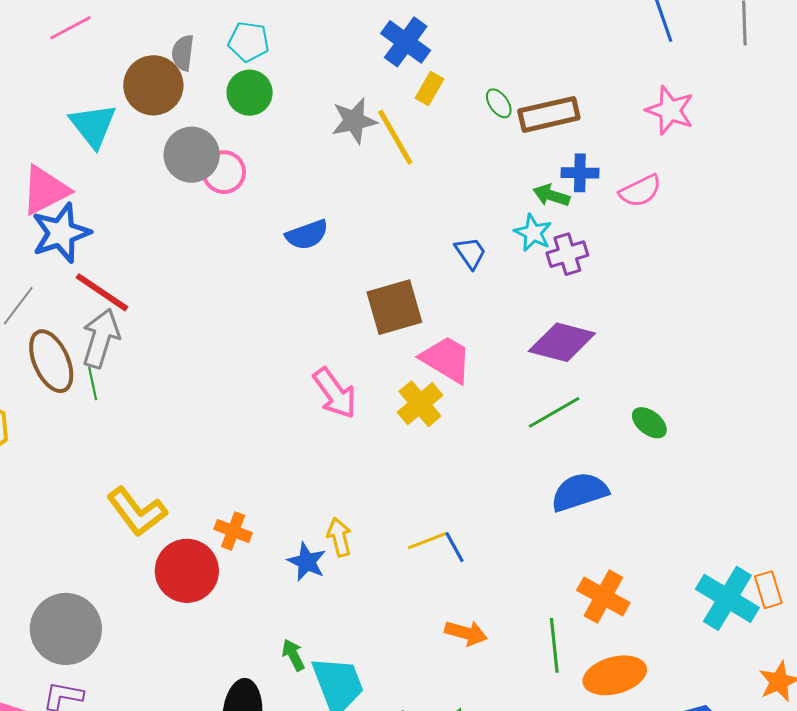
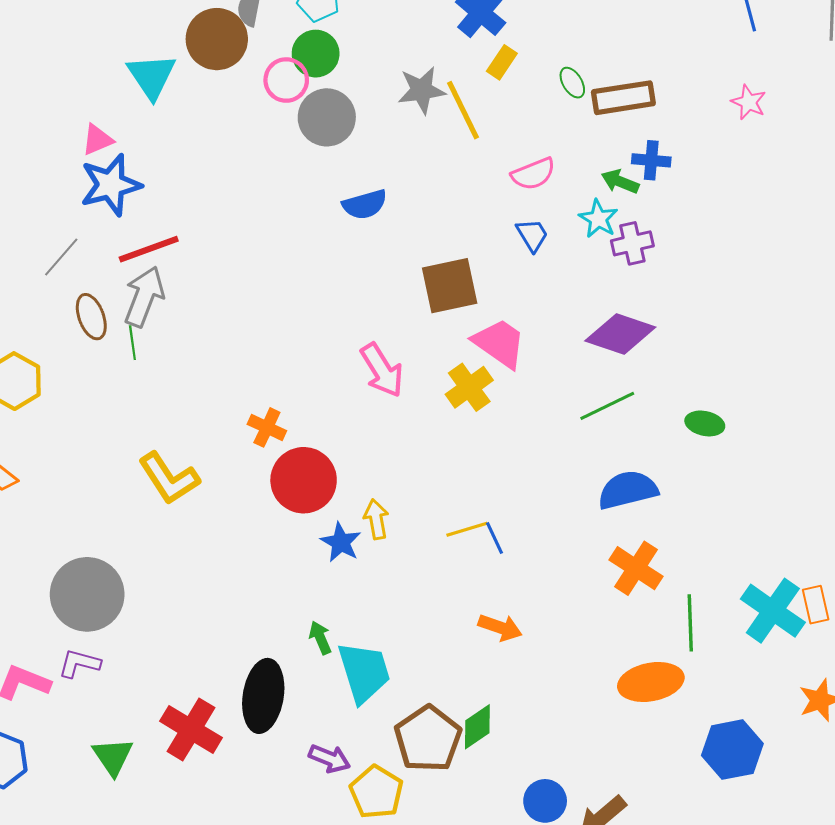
pink star: (670, 110) -> (749, 102), size x0.7
gray circle: (192, 155) -> (327, 117), moved
pink circle: (224, 172) -> (286, 80), moved
pink triangle: (45, 190) -> (97, 140), size x0.6
pink semicircle: (640, 191) -> (533, 174), moved
red line: (102, 292) -> (149, 249), turned -58
brown ellipse: (51, 361) -> (91, 317), size x0.7
green ellipse: (649, 423) -> (705, 423), turned -30
orange cross: (233, 531) -> (267, 427), moved
red circle: (187, 571) -> (304, 480), moved
orange cross: (603, 597) -> (636, 568), moved
green line: (554, 645) -> (690, 623), moved

